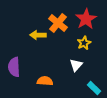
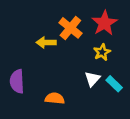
cyan rectangle: (94, 88) -> (114, 84), moved

